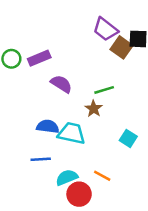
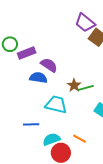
purple rectangle: (39, 58) -> (27, 53), moved
green line: (104, 90) -> (86, 88), moved
blue semicircle: (48, 127) -> (38, 78), moved

